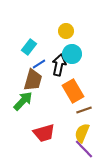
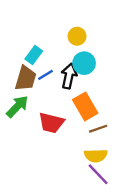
brown trapezoid: (33, 80) -> (26, 78), moved
green arrow: (23, 101) -> (17, 106), moved
red trapezoid: (44, 133) -> (51, 123), moved, turned 30
yellow semicircle: (82, 133) -> (96, 156), turned -114

